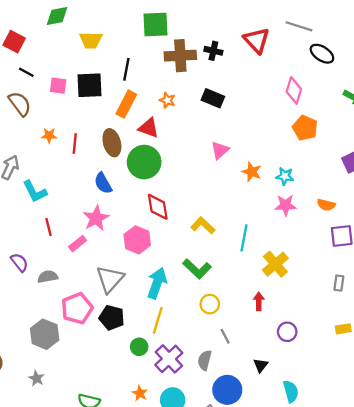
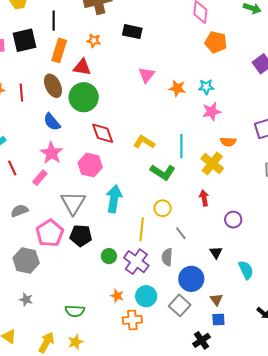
orange semicircle: (326, 205) -> (228, 142), moved
green L-shape: (197, 269) -> (163, 172), moved
yellow line: (158, 320) -> (142, 229), moved

